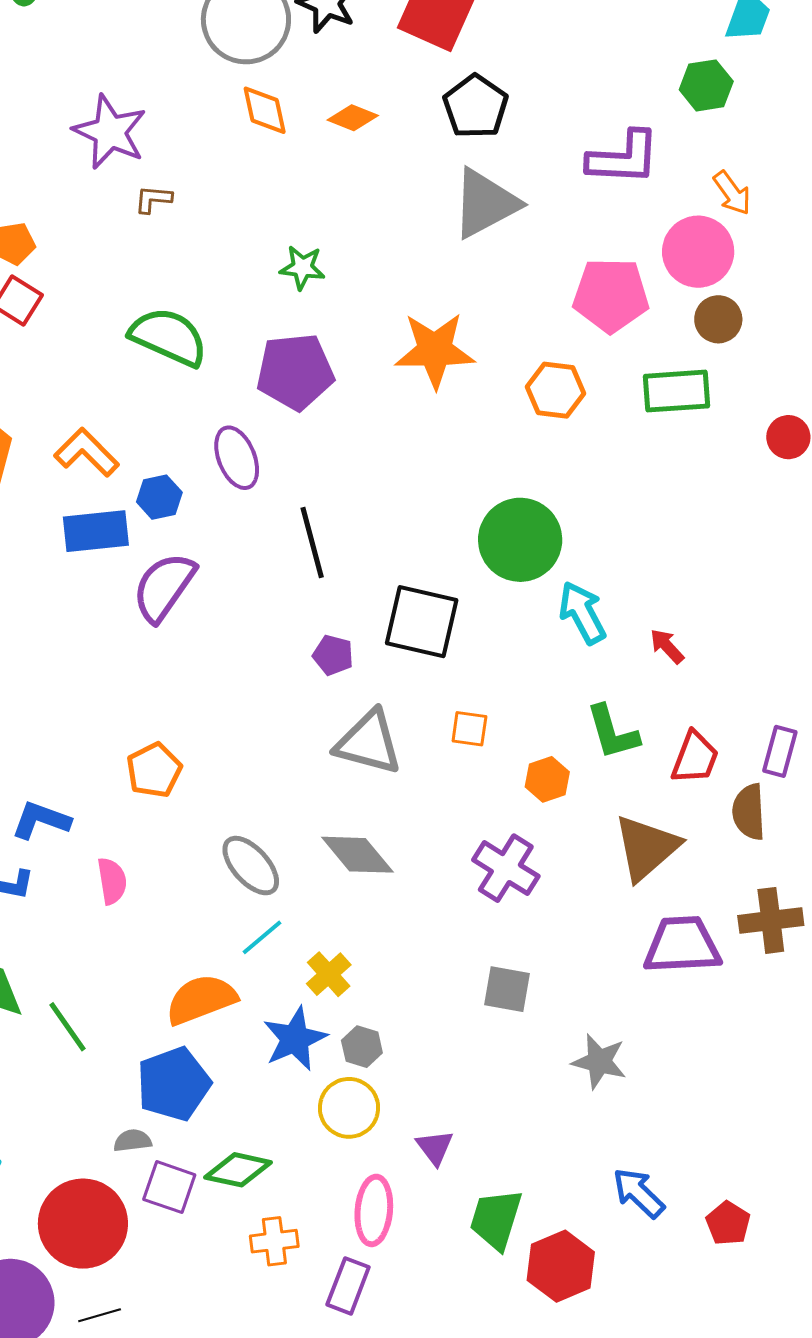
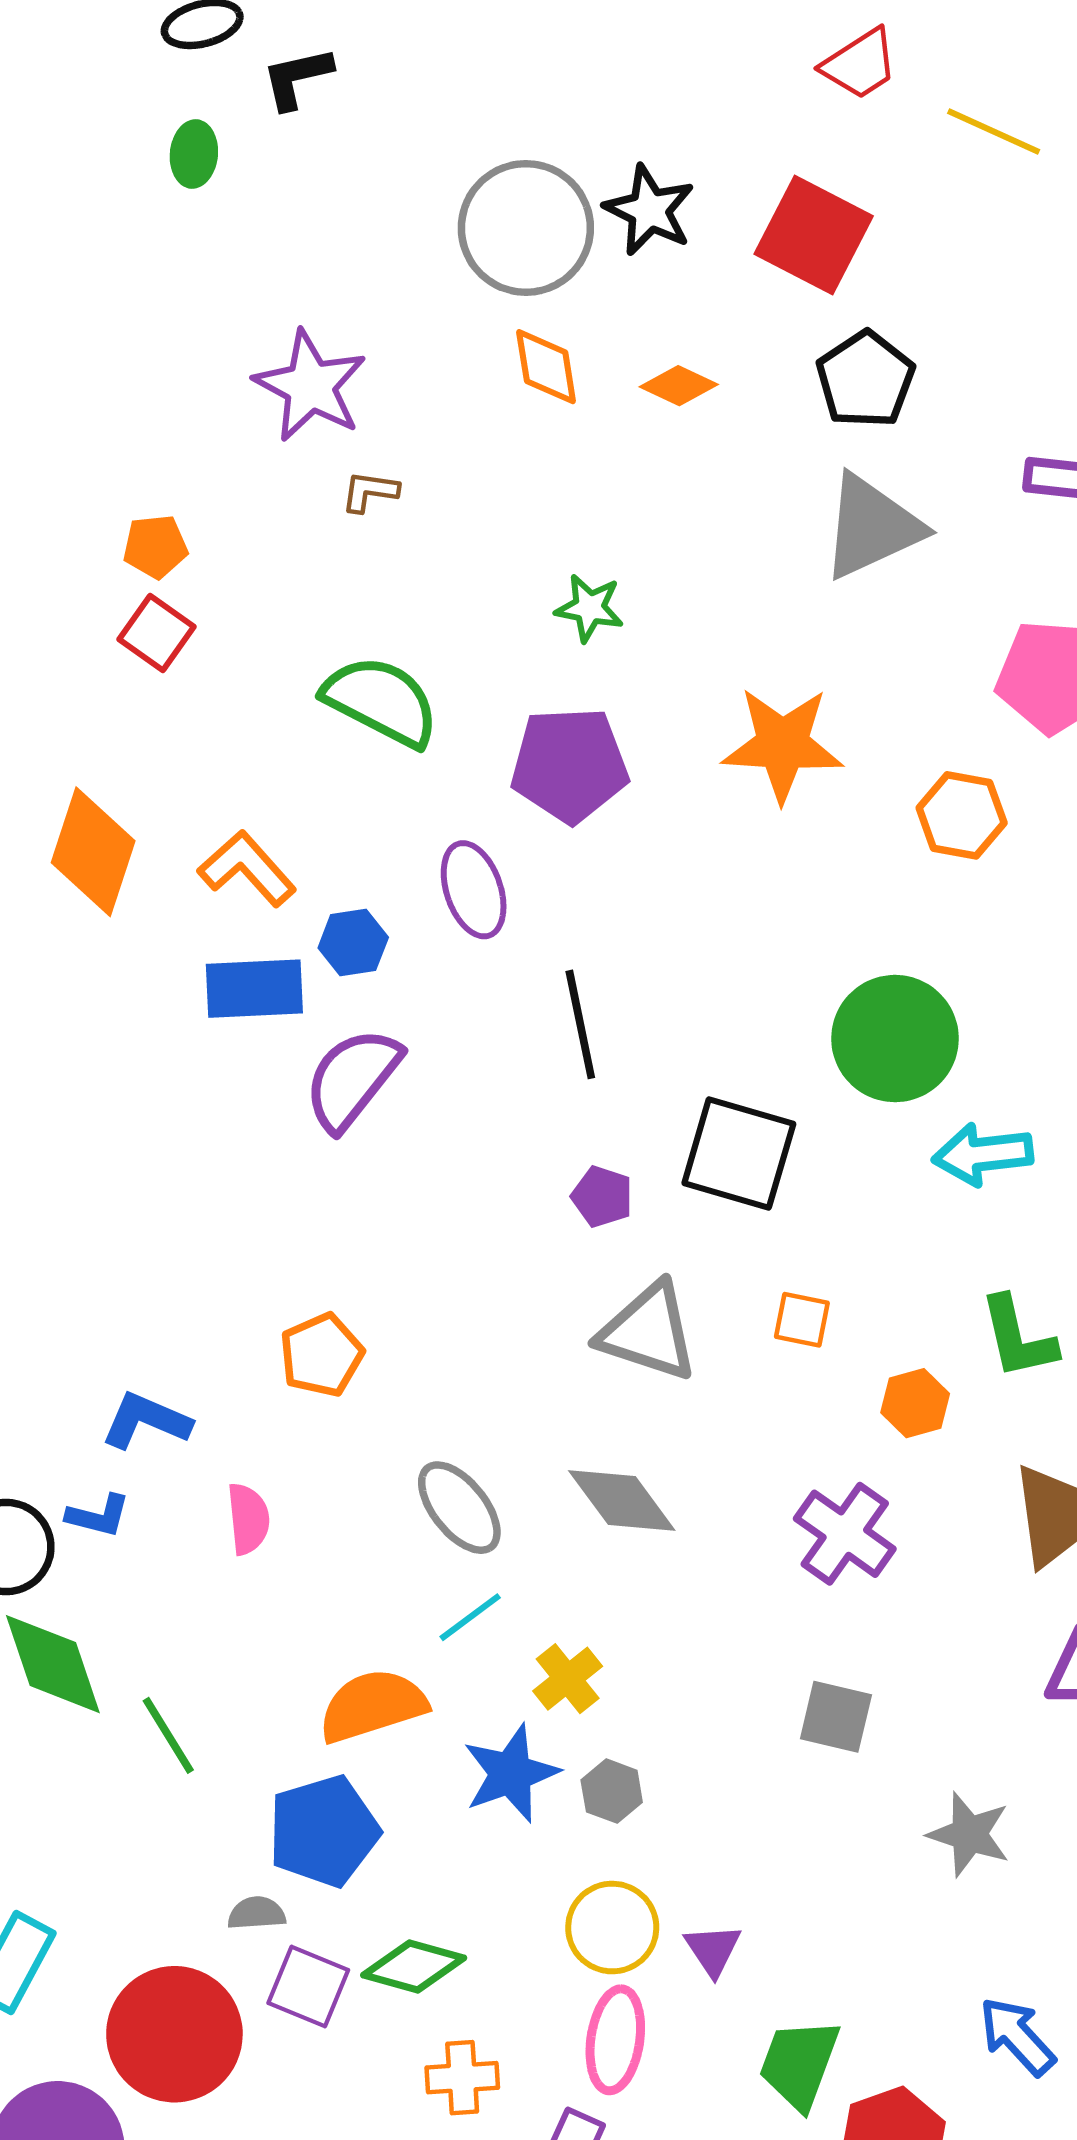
cyan arrow: (582, 613) -> (983, 1154), turned -72
yellow circle: (349, 1108) -> (612, 1928), moved

